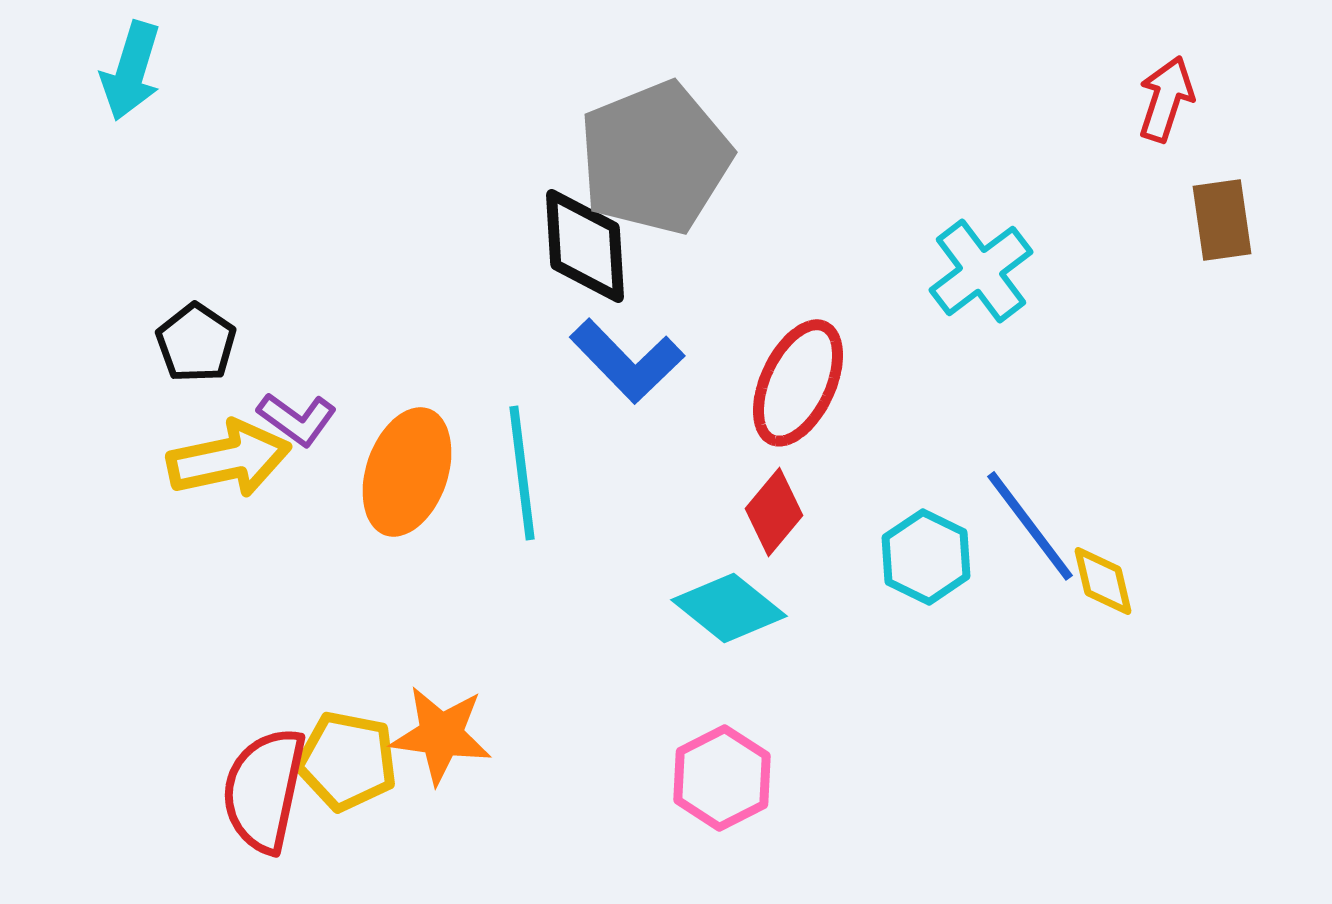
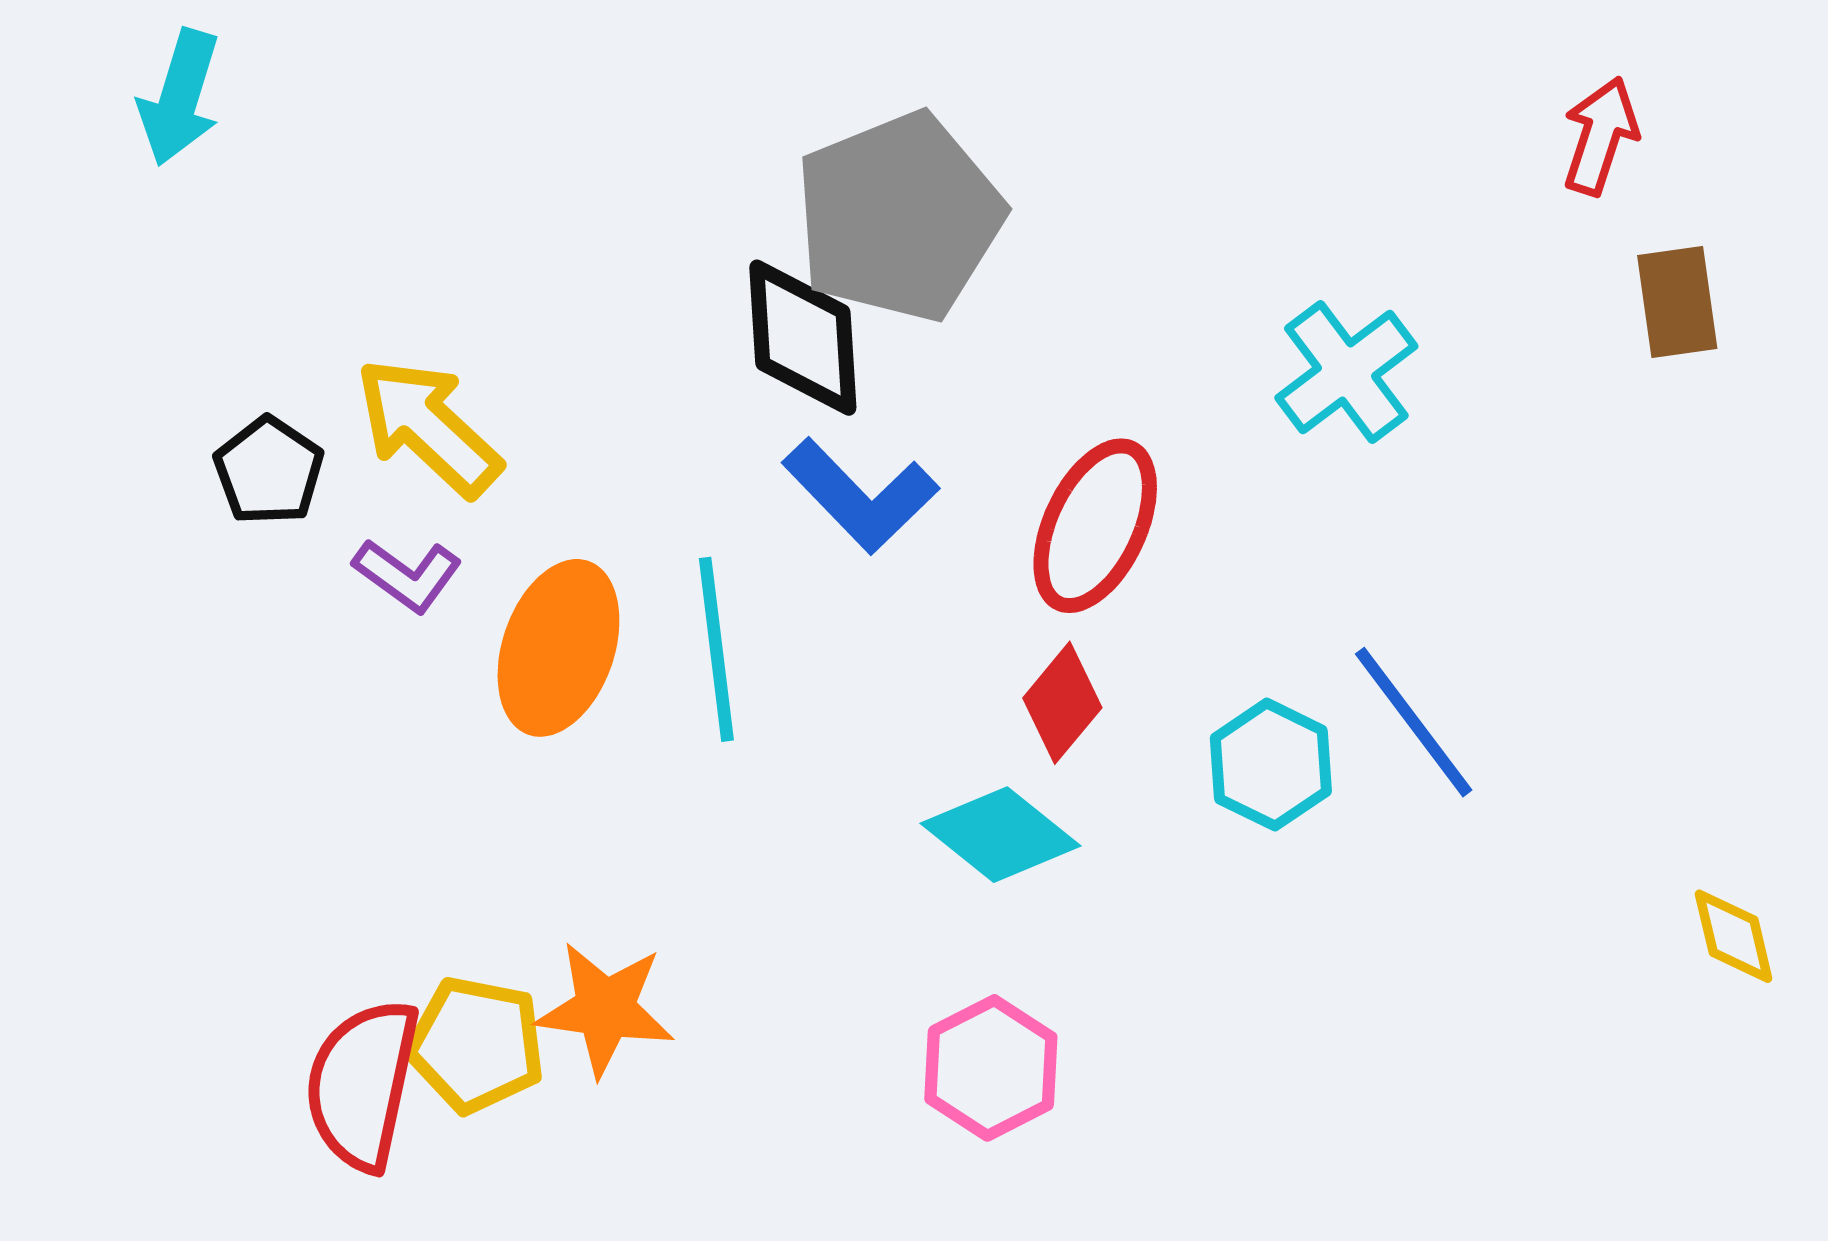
yellow arrow: (229, 459) -> (428, 427), moved, turned -125
yellow diamond: (1103, 581) -> (1734, 936), moved

